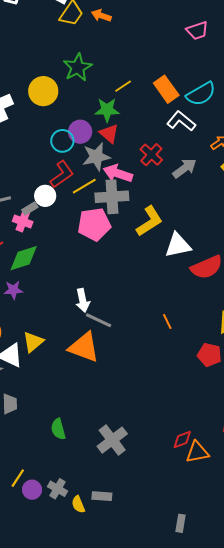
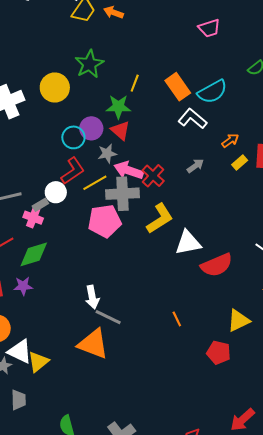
yellow line: (123, 86) -> (135, 83), turned -36
red cross: (151, 155) -> (153, 176), moved
gray star: (96, 157) -> (107, 153), size x0.7
gray arrow: (185, 168) -> (195, 166), size x0.7
yellow triangle: (33, 342) -> (38, 362), moved

